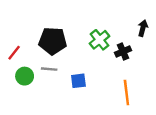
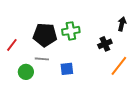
green cross: (100, 40) -> (71, 31), moved, turned 30
green circle: (25, 76) -> (26, 72), moved
orange line: (126, 92) -> (119, 66), moved, turned 45

